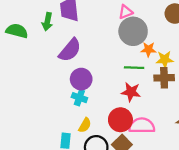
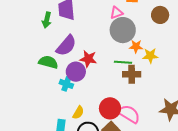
green semicircle: (17, 31) -> (48, 62), moved
brown cross: (164, 78) -> (132, 74), moved
red star: (131, 92) -> (88, 59), moved
cyan cross: (79, 98) -> (66, 84), moved
pink semicircle: (142, 126) -> (129, 114), turned 30

